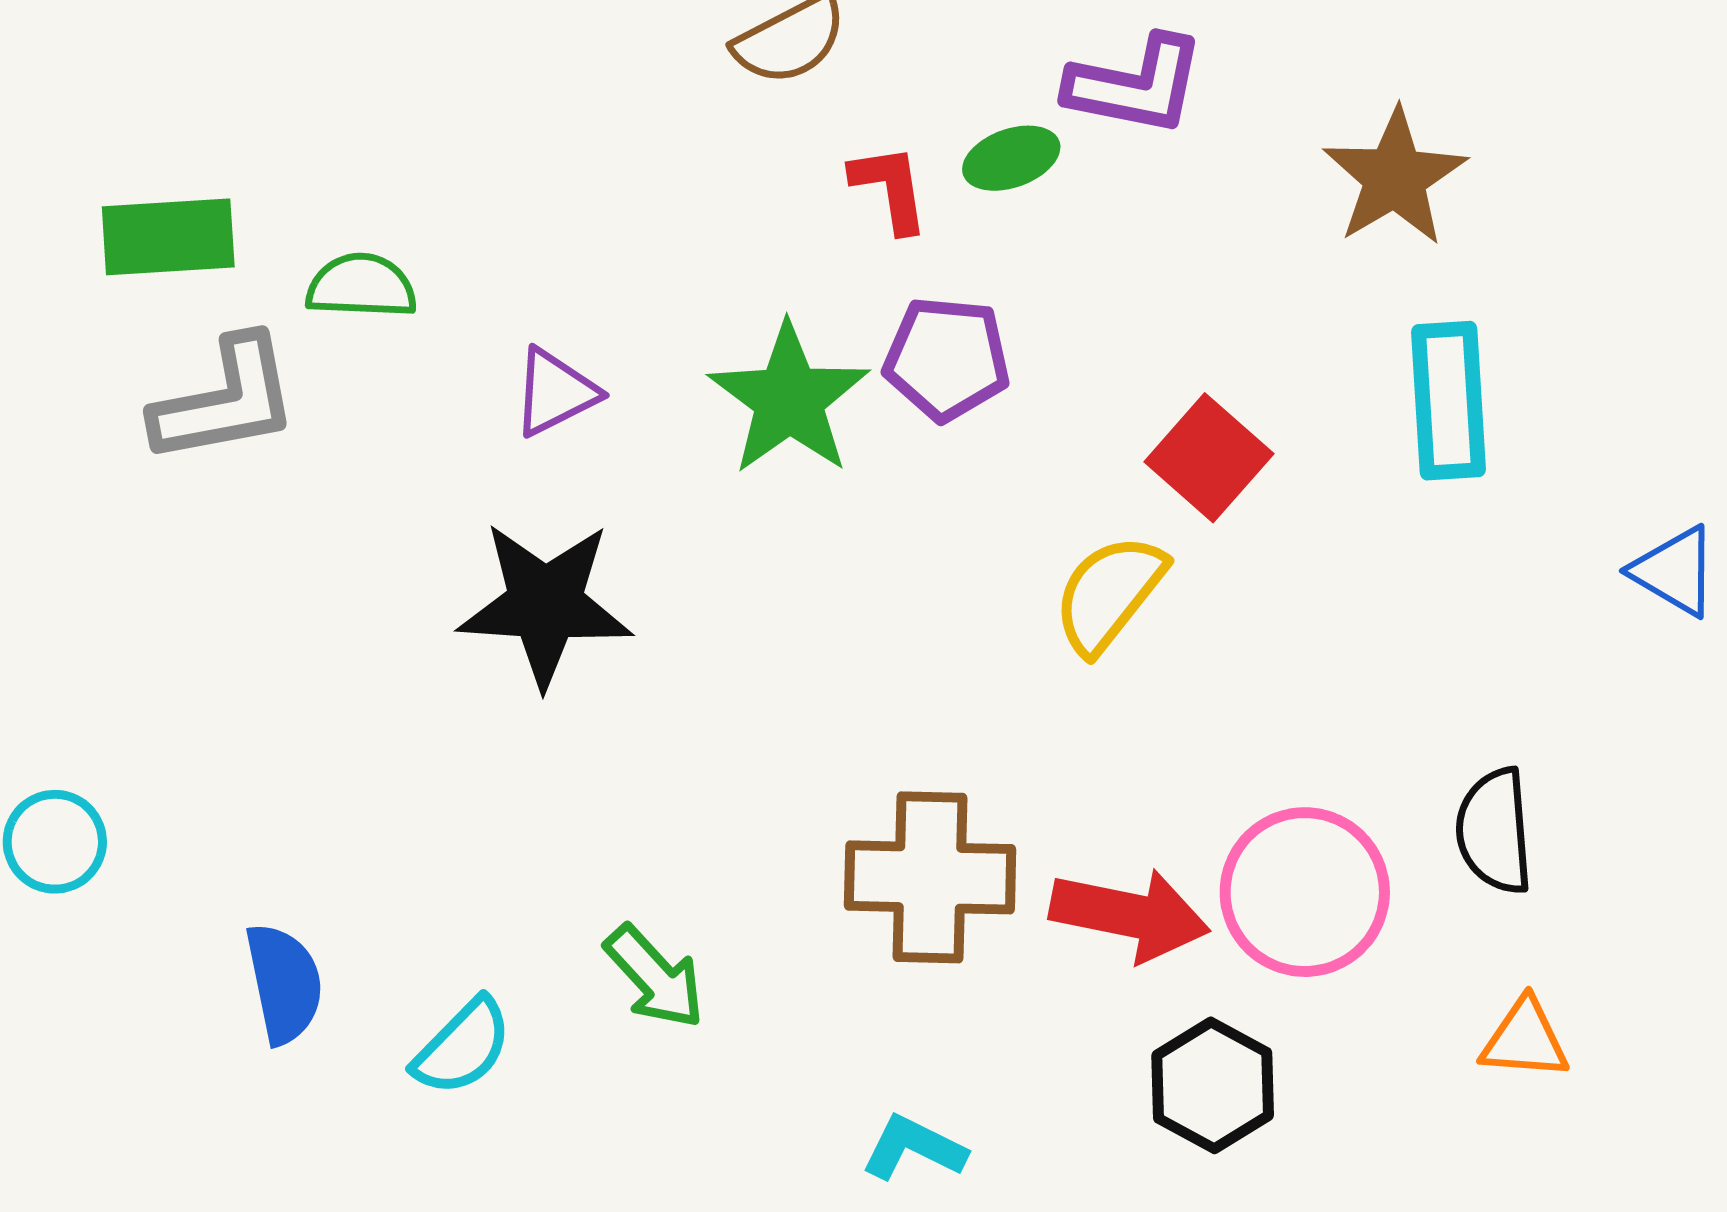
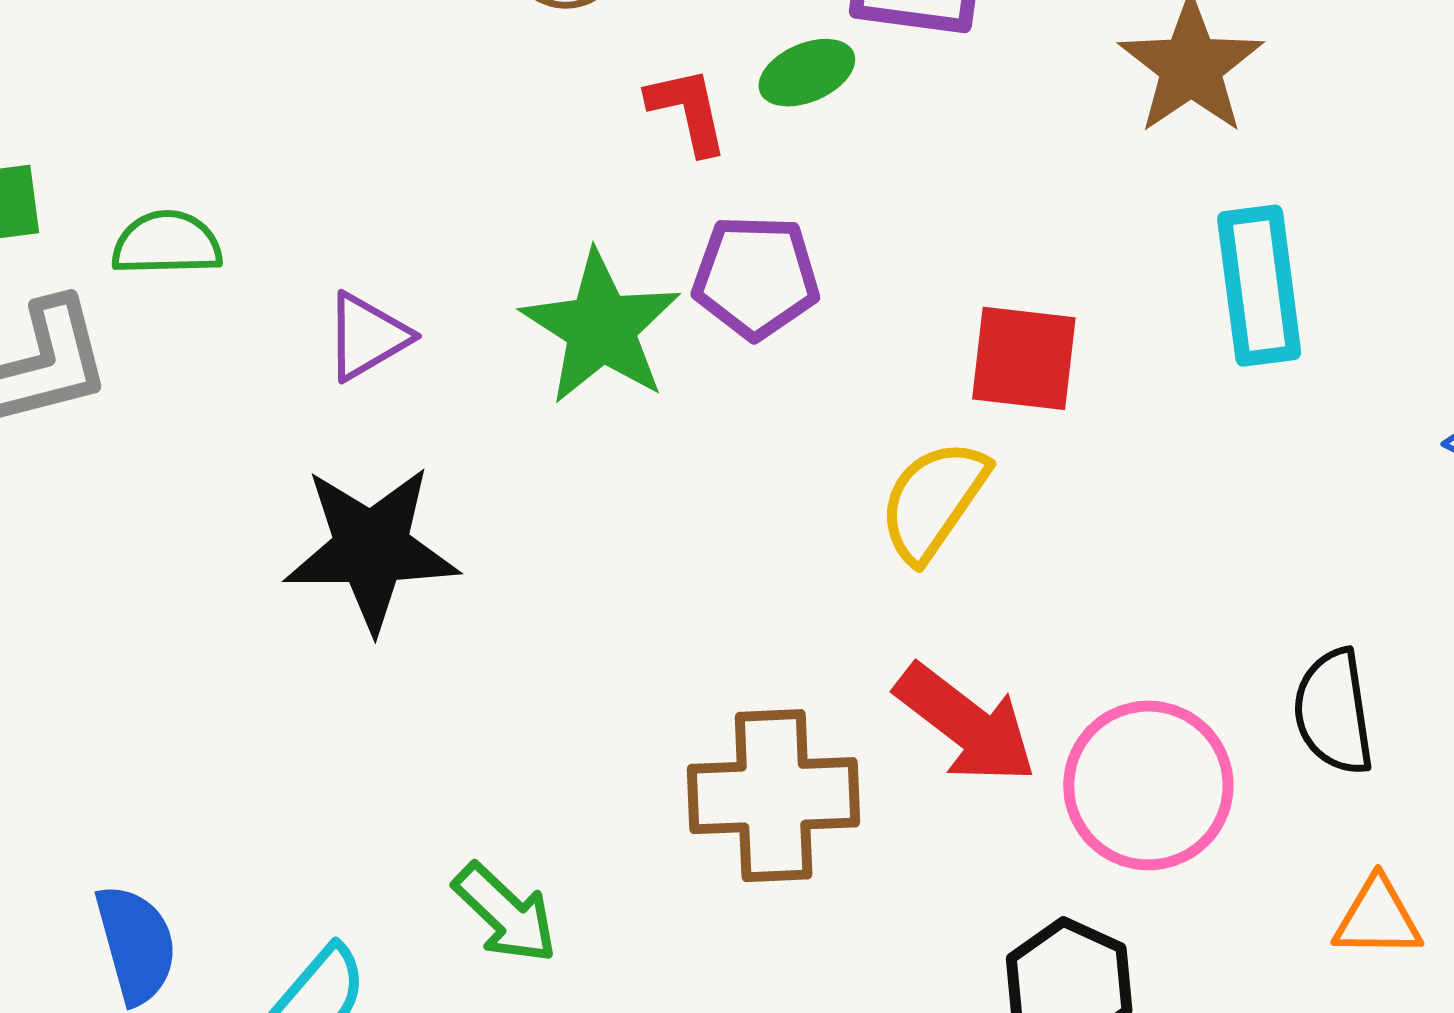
red square: (1209, 458) -> (1024, 358), turned -31
red arrow: (1130, 915) -> (966, 724), moved, turned 30

